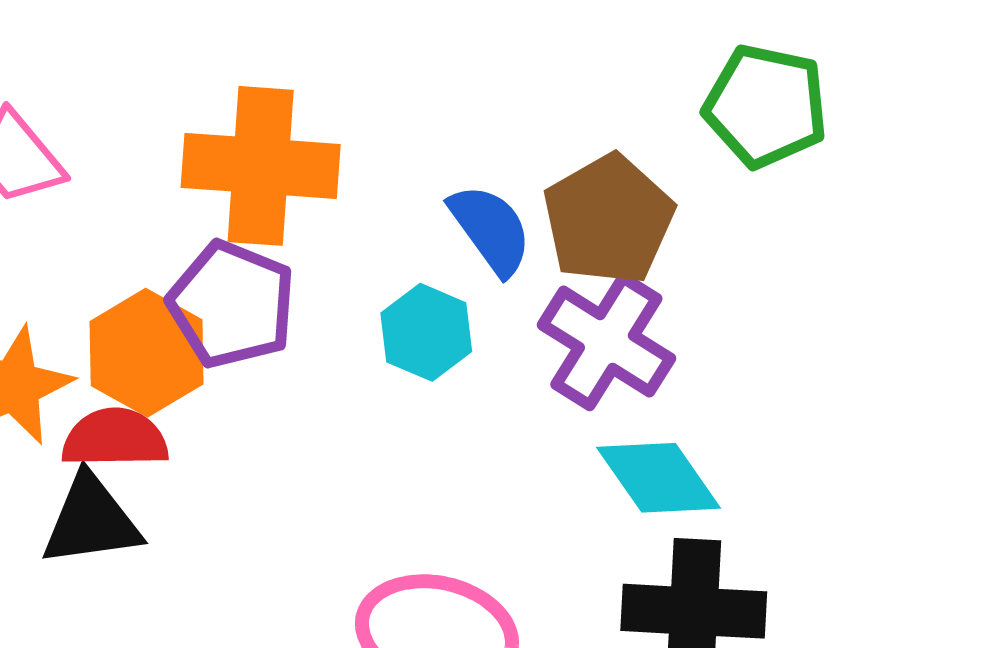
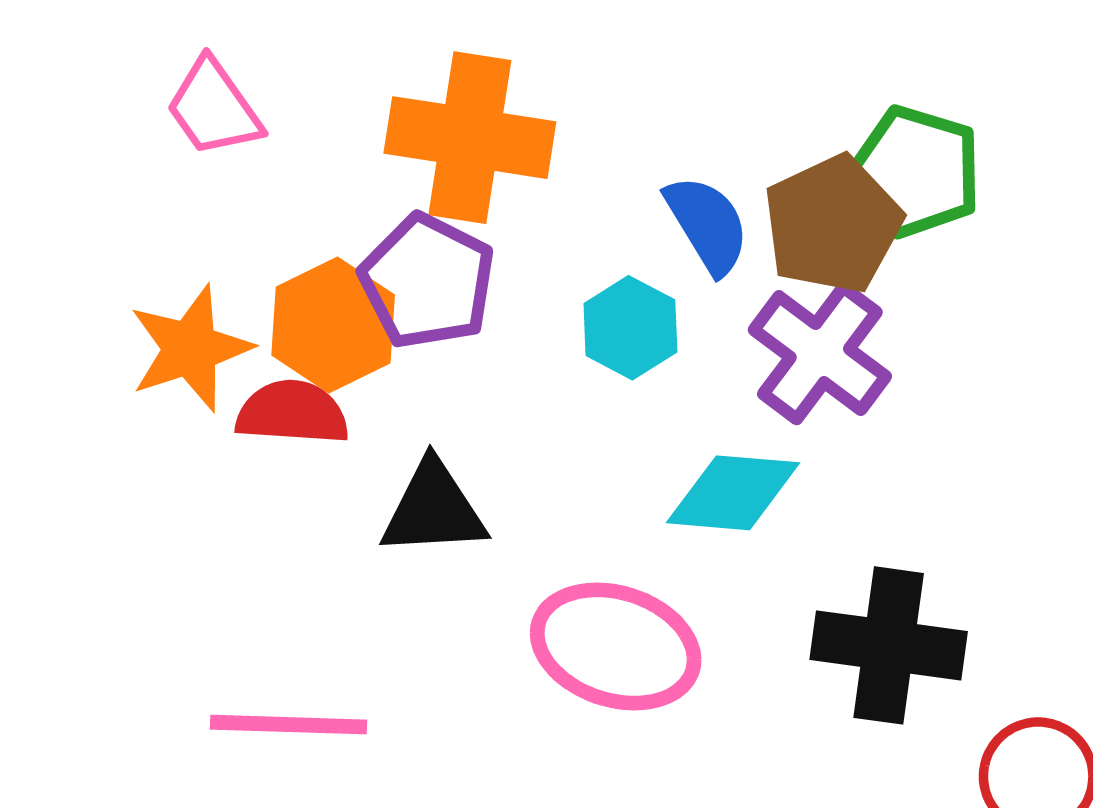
green pentagon: (766, 106) -> (916, 171), moved
cyan diamond: (659, 478) -> (733, 493), moved, turned -55
black triangle: (91, 521) -> (434, 509), moved

